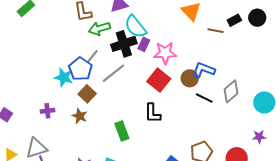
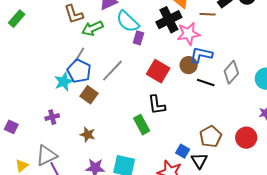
black cross: (124, 44) -> (169, 20), moved
pink star: (165, 53) -> (188, 34), moved
gray line: (92, 57) -> (79, 55), moved
cyan star: (64, 77) -> (64, 82), turned -30
brown star: (80, 116) -> (88, 135), moved
green rectangle: (122, 131) -> (142, 125), moved

